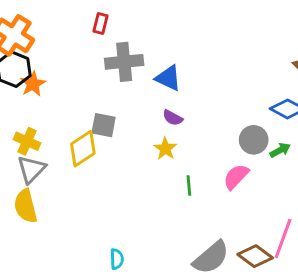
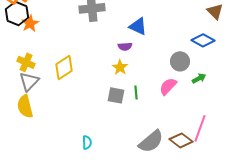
blue triangle: (168, 78) -> (138, 26), moved
purple semicircle: (173, 118) -> (125, 46), turned -32
gray square: (104, 125) -> (116, 95), moved
green arrow: (280, 150) -> (199, 78), moved

